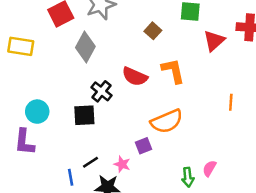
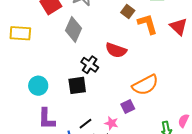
red triangle: (214, 41) -> (178, 27), moved, turned -30
orange L-shape: (173, 71) -> (148, 24), moved
purple L-shape: (24, 142) -> (47, 119), moved

